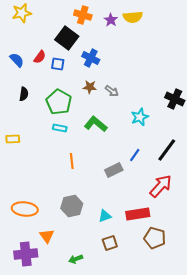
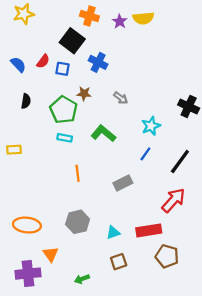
brown star: (90, 87) -> (84, 94), moved
blue line: (135, 155) -> (145, 154), moved

